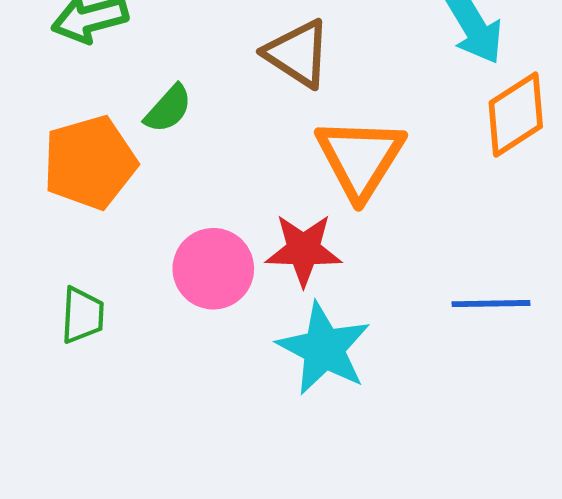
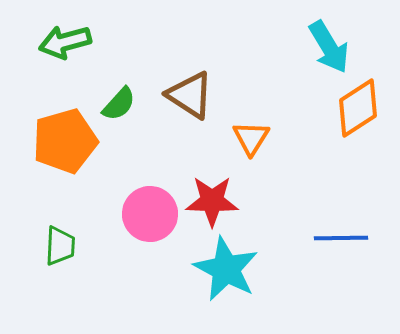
brown triangle: (298, 53) -> (190, 95), moved
orange triangle: (360, 158) -> (251, 138), size x0.6

